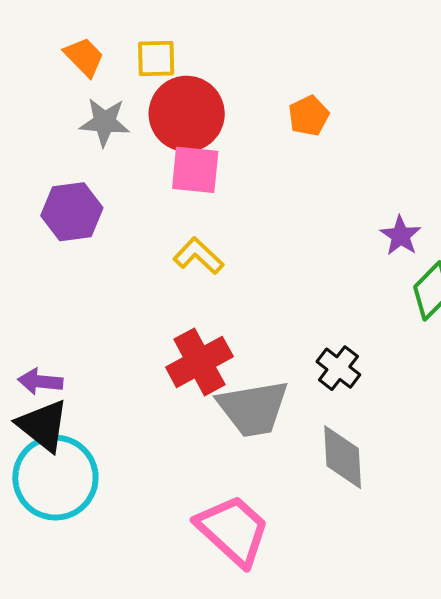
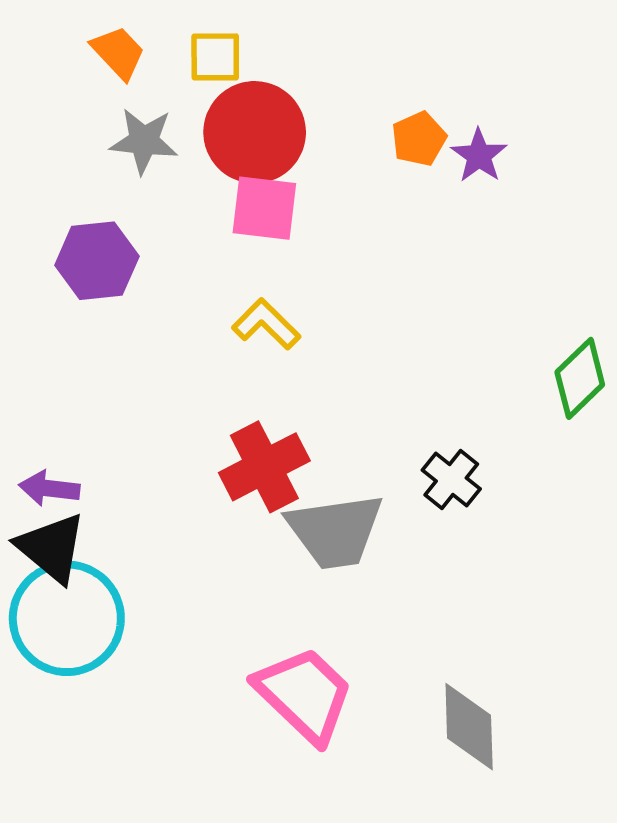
purple star: (401, 236) -> (479, 156), moved
gray diamond: (343, 457) -> (469, 727), moved

